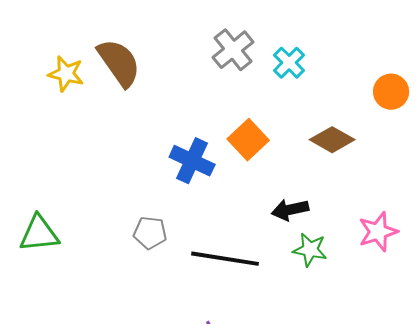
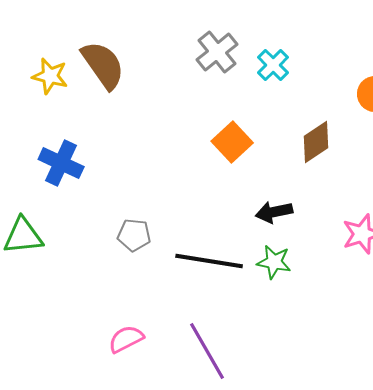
brown diamond: (332, 140) -> (316, 142), turned -63
blue cross: (192, 161) -> (61, 163), moved
green star: (310, 250) -> (274, 262), moved

